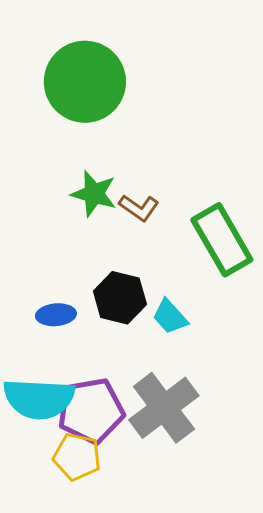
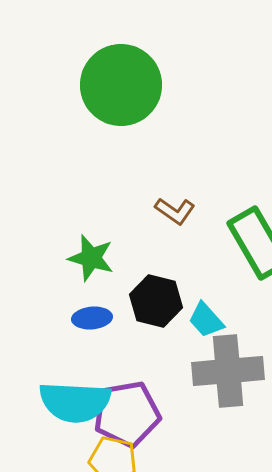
green star: (94, 194) -> (91, 258), moved
gray cross: (164, 408) -> (228, 371), moved, turned 32

